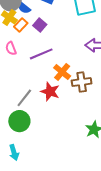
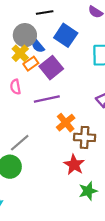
purple square: (40, 25) -> (51, 68), size x1.5
red star: (50, 92) -> (74, 165), moved

